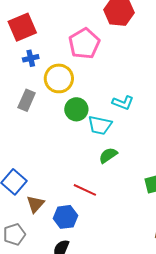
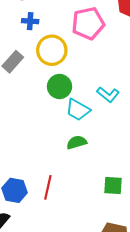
red line: (85, 190) -> (48, 187), moved, turned 60

